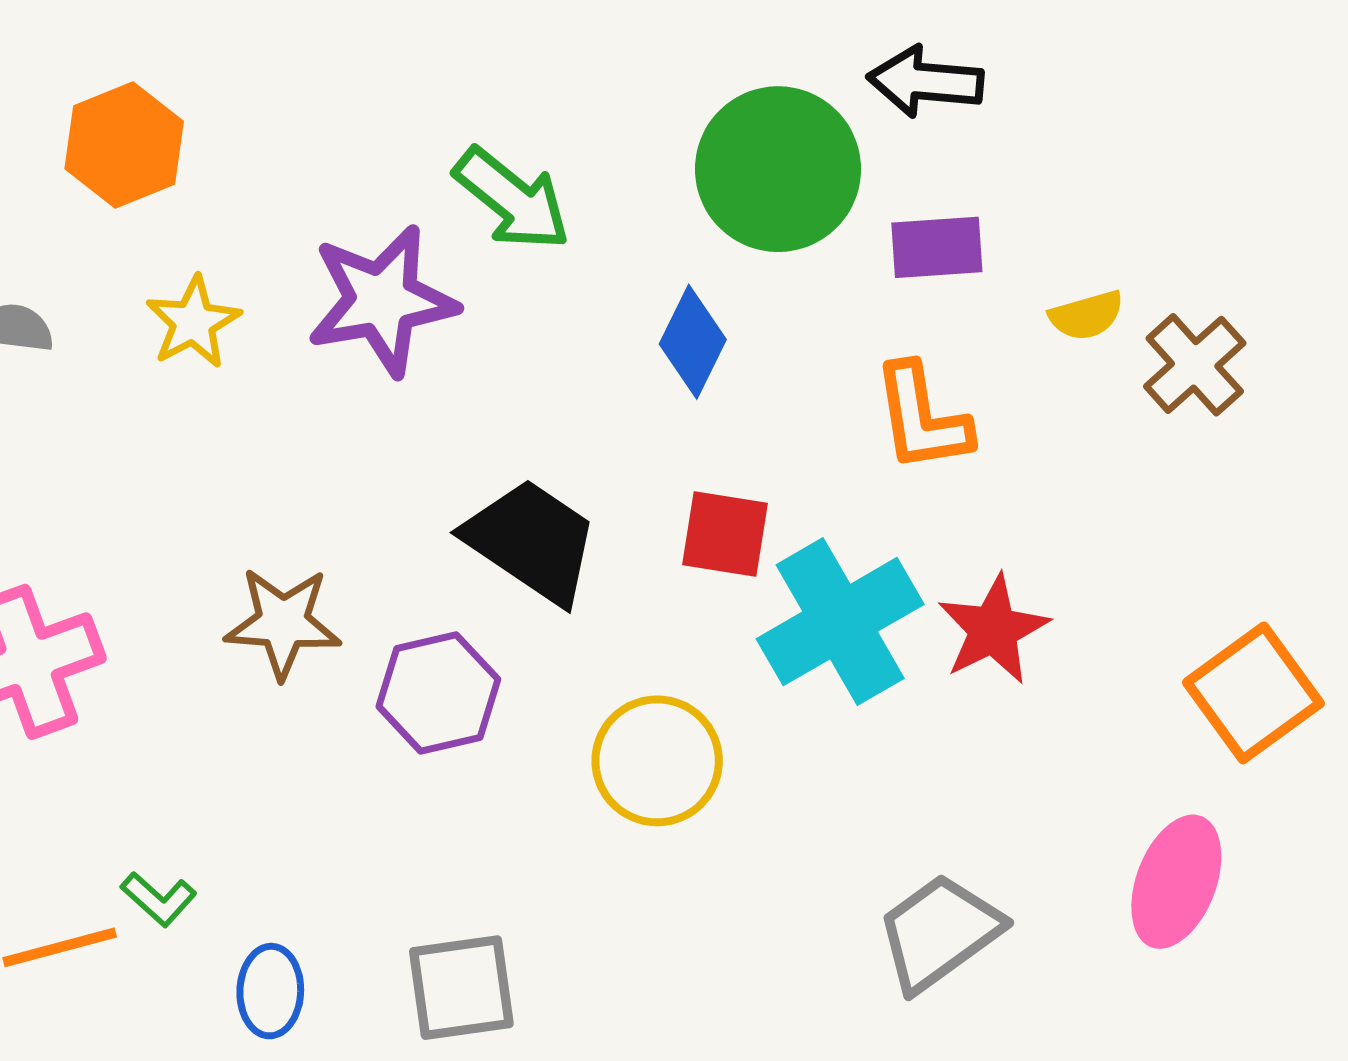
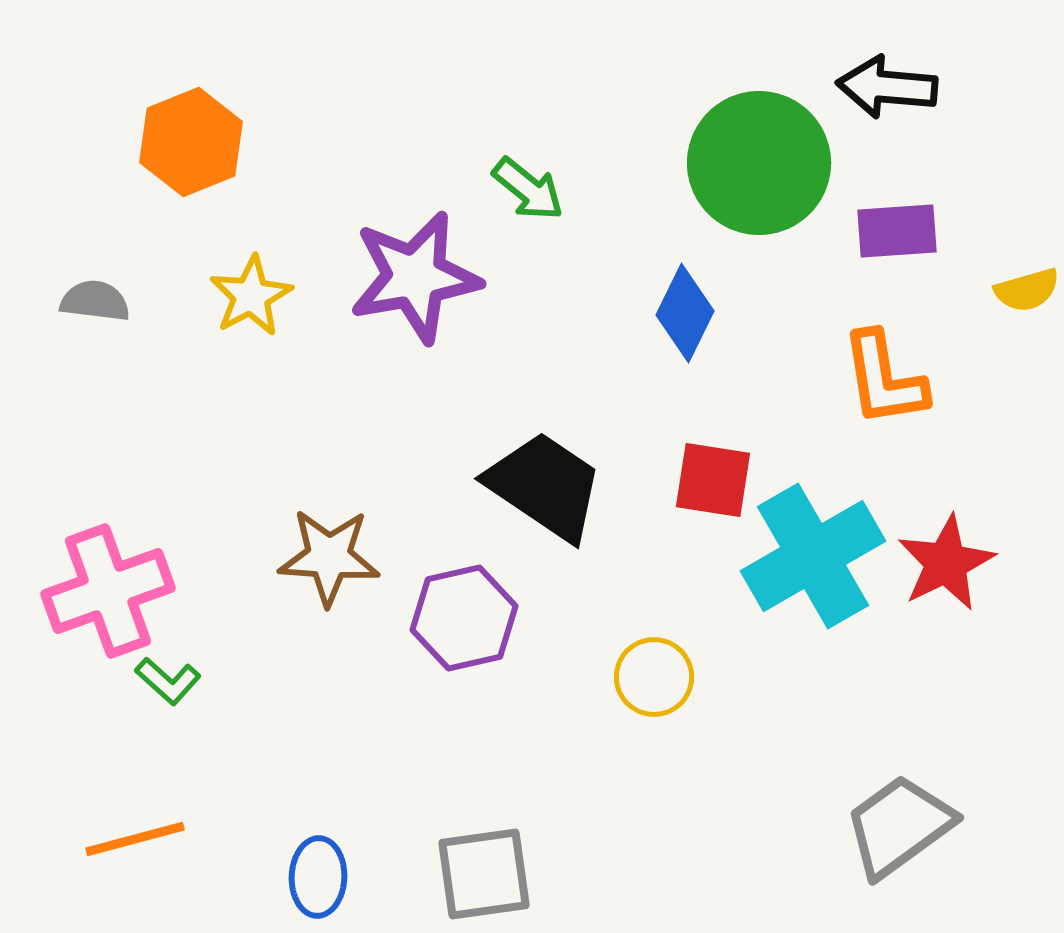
green arrow: (512, 199) -> (528, 189), size x0.7
yellow circle: (657, 761) -> (654, 677), size x0.7
green L-shape: (159, 899) -> (168, 681), moved

